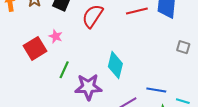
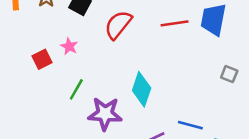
red square: (35, 48) -> (42, 59), size x0.7

